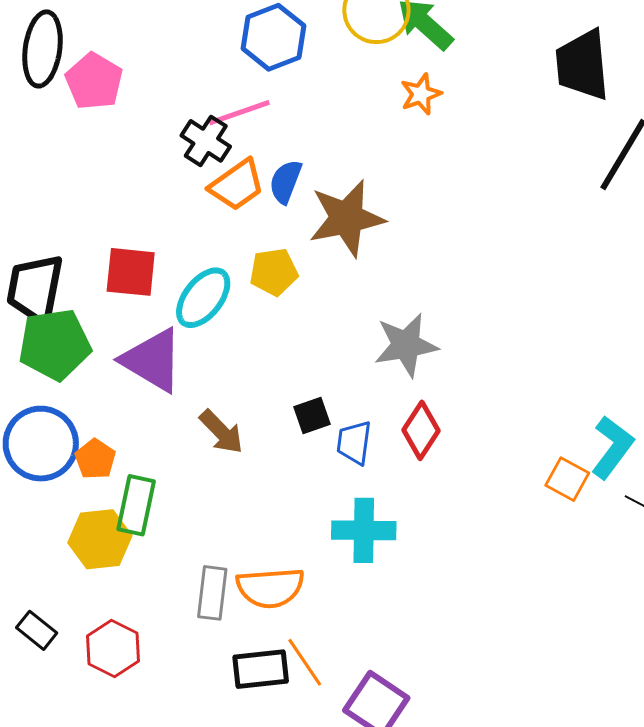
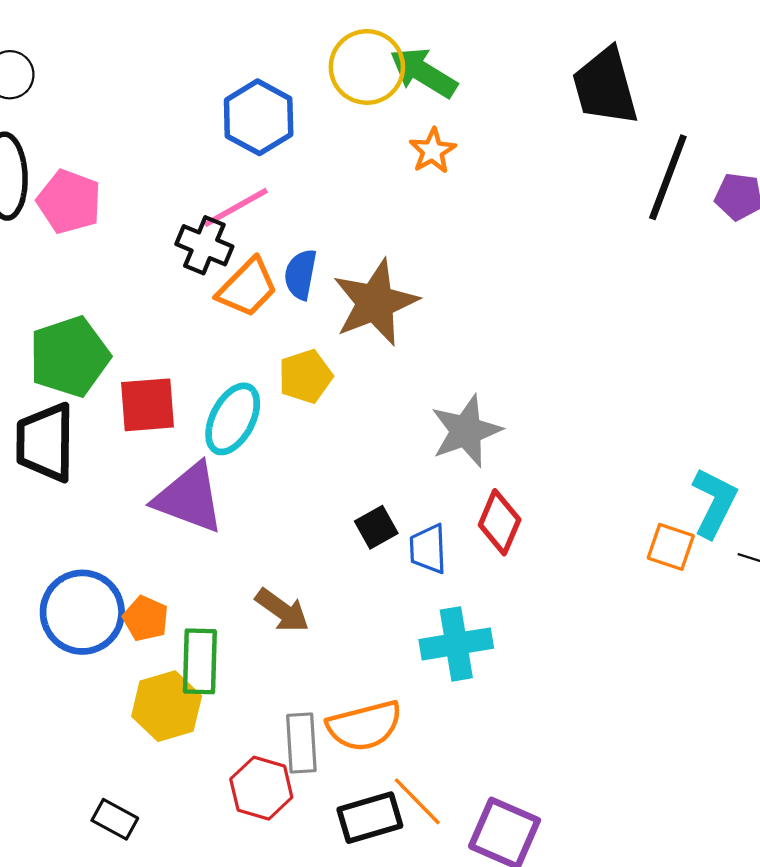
green pentagon: (55, 344) -> (69, 357), moved
brown arrow: (221, 432) -> (282, 610), moved
red hexagon: (113, 649) -> (261, 788), moved

